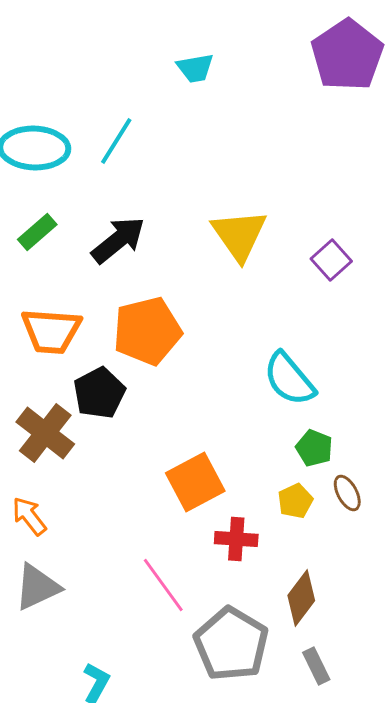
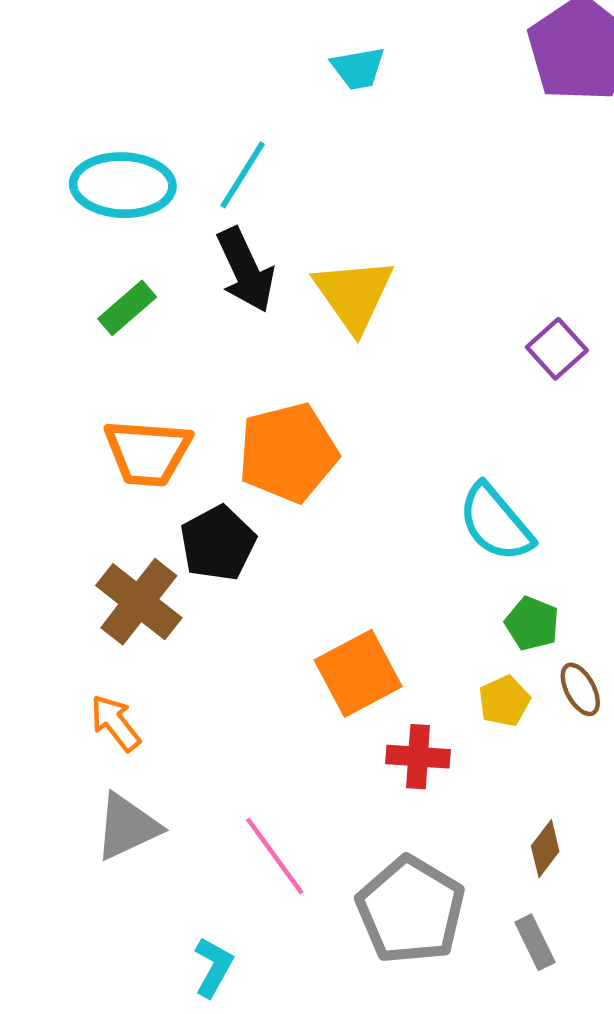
yellow triangle: (239, 235) -> (354, 295), moved
black arrow: (118, 240) -> (246, 270), moved, turned 104
pink line: (163, 585) -> (275, 856), moved
brown diamond: (301, 598) -> (545, 849), moved, size x0.7

